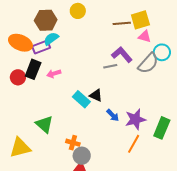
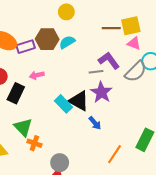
brown hexagon: (46, 20) -> (47, 39), moved
cyan semicircle: (51, 39) -> (67, 42), moved
black rectangle: (33, 69) -> (16, 93), moved
black triangle: (96, 95) -> (79, 101), size x1.5
purple star: (135, 119) -> (101, 92), moved, turned -30
orange cross: (73, 143) -> (34, 143), moved

